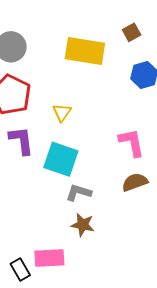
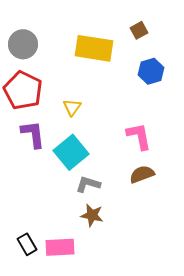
cyan square: (61, 159) -> (71, 152), turned 32
black rectangle: (20, 270) -> (27, 244), moved

